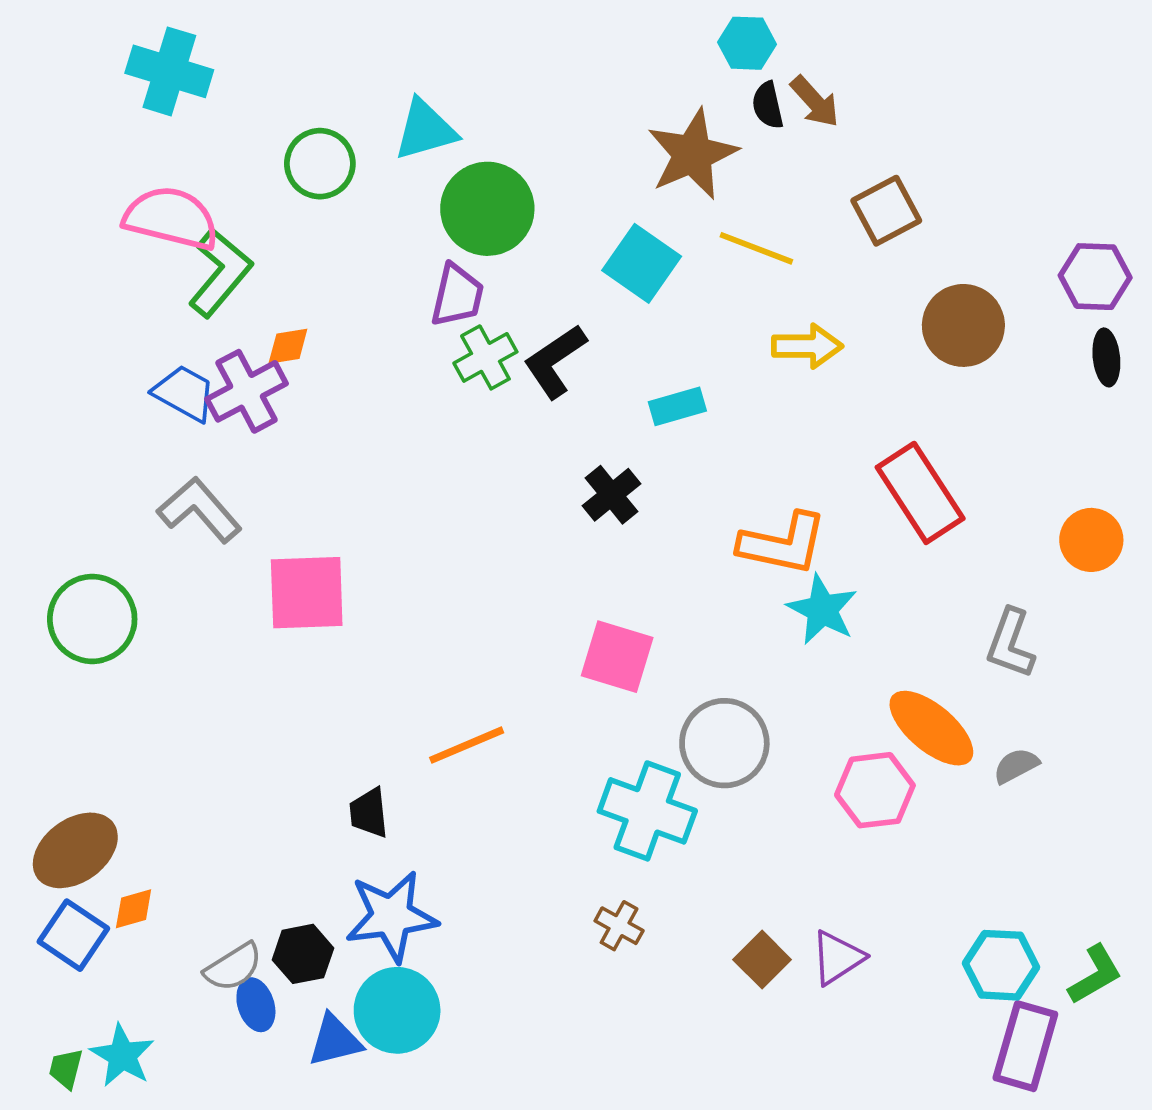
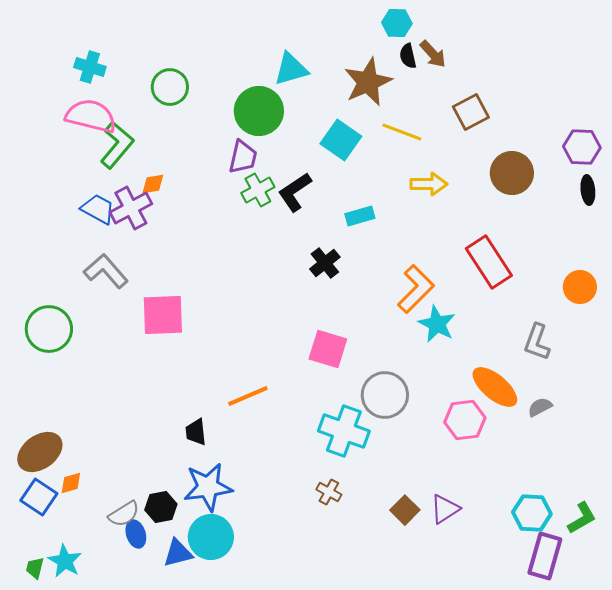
cyan cross: (169, 71) -> (90, 67), moved, size x0.7
cyan triangle: (425, 130) -> (291, 69), moved
orange L-shape: (783, 544) -> (416, 289), turned -57

